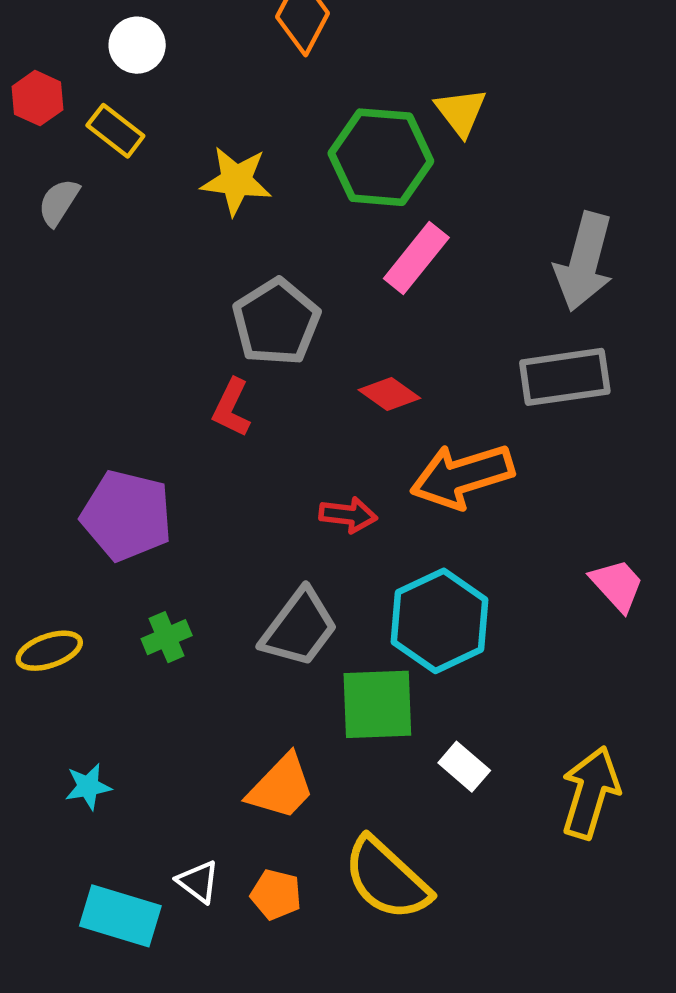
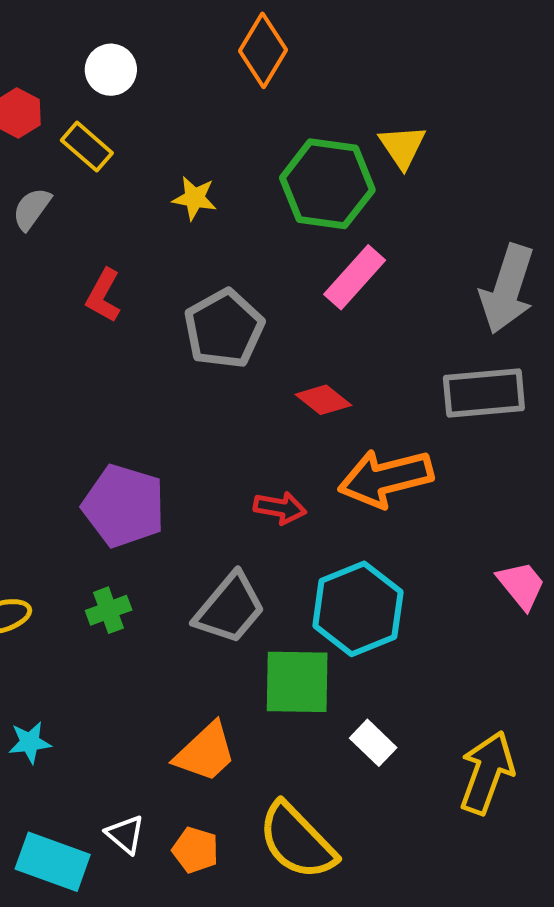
yellow star: (236, 181) -> (194, 198), size x0.7
red L-shape: (232, 408) -> (103, 296), moved
purple pentagon: (127, 516) -> (124, 506), moved

